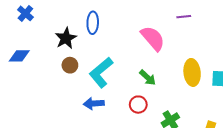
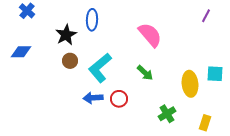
purple line: (184, 17) -> (206, 16), moved, turned -56
yellow ellipse: (192, 72) -> (190, 84), moved
red circle: (138, 105) -> (119, 99), moved

